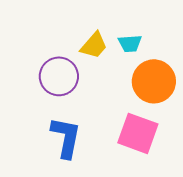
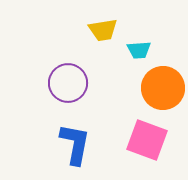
yellow trapezoid: (94, 45) -> (103, 30), moved, turned 40

